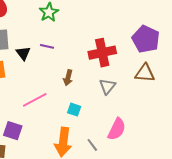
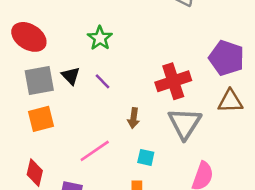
purple line: (47, 46) -> (102, 81), turned 40
black triangle: (23, 53) -> (71, 76), moved
gray triangle: (107, 86) -> (185, 123), size x1.6

